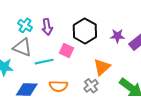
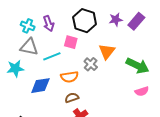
gray cross: (91, 86) -> (91, 64), moved

